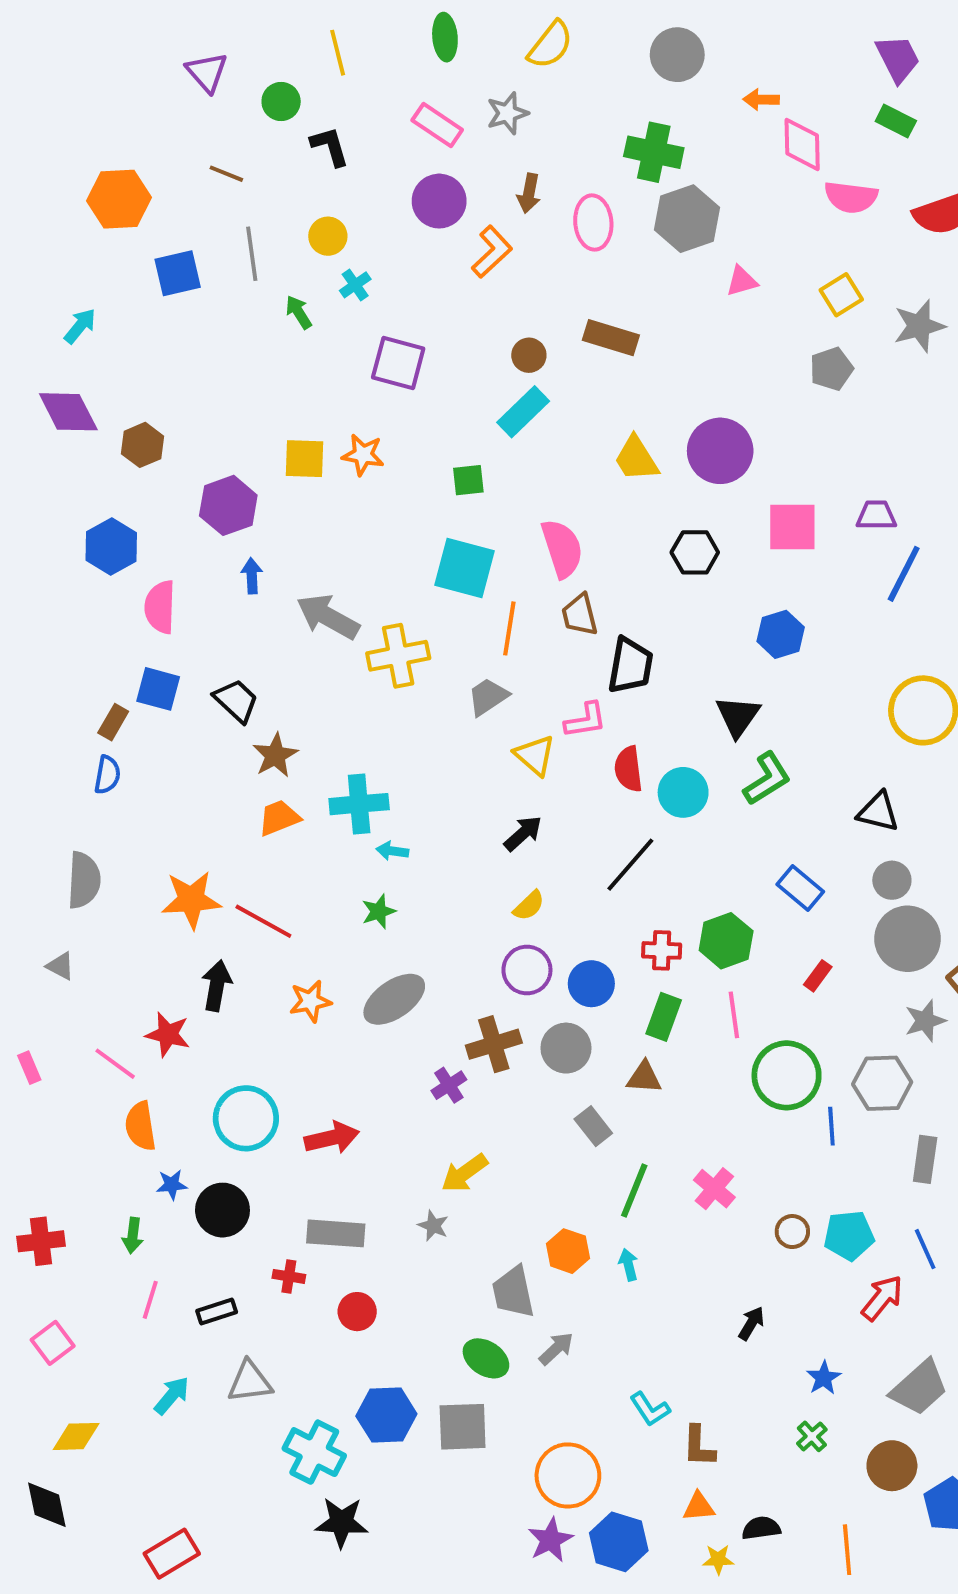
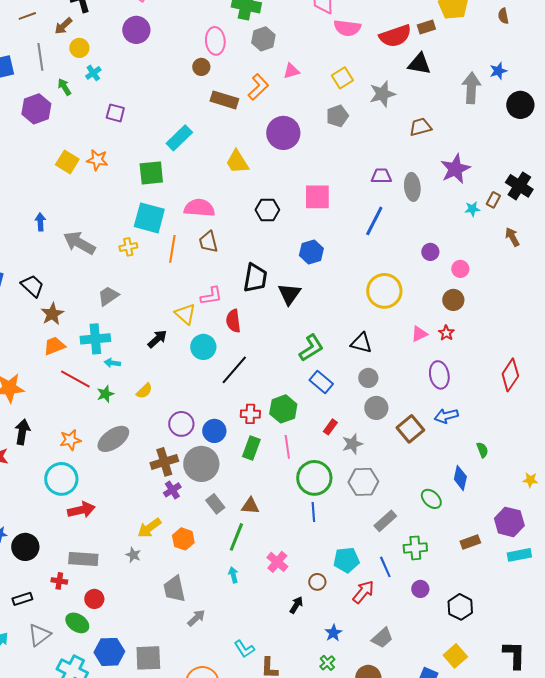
brown line: (226, 174) -> (27, 16), turned -42
brown arrow: (529, 193) -> (63, 26), moved, turned 36
gray hexagon: (687, 219) -> (263, 39), size x0.7
orange L-shape: (492, 252) -> (258, 87), moved
brown circle: (529, 355) -> (201, 67), moved
purple square: (398, 363) -> (115, 113), size x0.7
purple circle: (720, 451) -> (283, 133), moved
yellow square: (304, 459) -> (67, 162), turned 30
green square: (468, 480) -> (151, 173), size x1.5
purple hexagon: (228, 505) -> (36, 109), moved
purple trapezoid: (876, 515) -> (381, 176), moved
pink semicircle: (562, 548) -> (199, 208), turned -68
yellow cross: (398, 656) -> (128, 247), moved, size x0.6
black trapezoid: (630, 666) -> (255, 278), moved
gray trapezoid: (488, 697) -> (108, 296), moved
green L-shape: (767, 779) -> (311, 348), moved
cyan circle: (683, 792) -> (203, 347), moved
black arrow: (523, 833) -> (157, 339), moved
yellow semicircle: (529, 906) -> (144, 391), moved
red line: (263, 921) -> (75, 379), moved
gray circle: (908, 939) -> (376, 408), size x0.7
gray star: (925, 1021) -> (352, 444), moved
gray circle: (566, 1048) -> (201, 464), size x1.4
brown triangle: (644, 1077) -> (250, 506), moved
purple cross: (449, 1085) -> (172, 490), moved
cyan circle: (246, 1118) -> (61, 479), moved
blue line: (831, 1126) -> (313, 512), moved
gray rectangle: (925, 1159) -> (385, 521), turned 40
pink cross: (714, 1189) -> (277, 562), moved
brown circle: (792, 1232) -> (317, 582), moved
orange hexagon: (568, 1251) -> (183, 539), moved
green ellipse: (486, 1358) -> (77, 623), moved
gray triangle: (250, 1382) -> (39, 635), turned -30
gray trapezoid: (919, 1388) -> (382, 638), size x0.7

